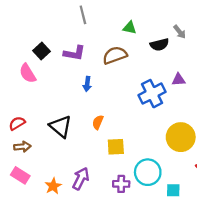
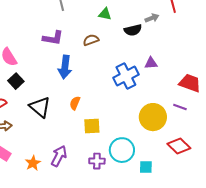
gray arrow: (180, 32) -> (152, 18), turned -72
black square: (41, 51) -> (16, 81), moved
brown semicircle: (115, 55) -> (91, 40), size x0.7
blue arrow: (87, 84) -> (65, 67), size x1.6

